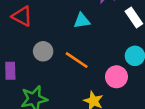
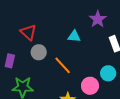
red triangle: (22, 16) -> (28, 32), moved

